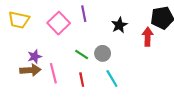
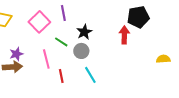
black star: (119, 25) -> (84, 32), moved
green line: (82, 54) -> (61, 42), moved
pink line: (53, 73) -> (46, 59), moved

